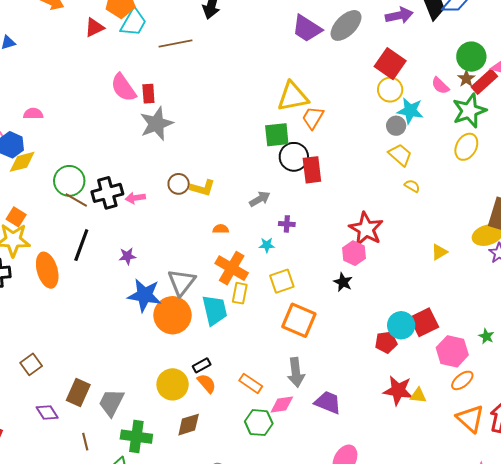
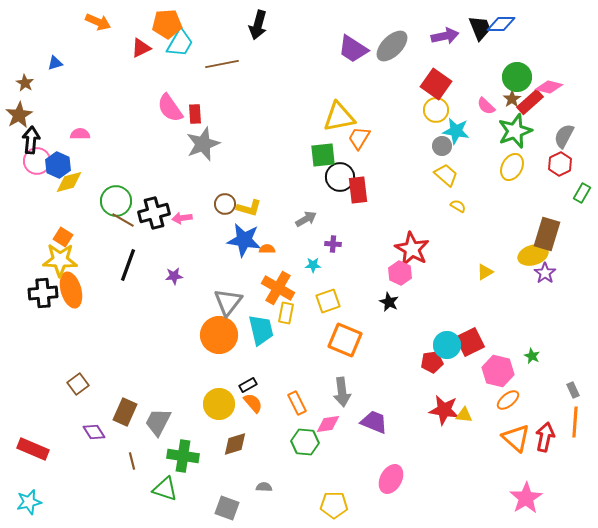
orange ellipse: (47, 270) -> (71, 290), moved
blue star: (144, 295) -> (244, 240), moved
orange rectangle: (251, 383) -> (297, 403), turned 30

